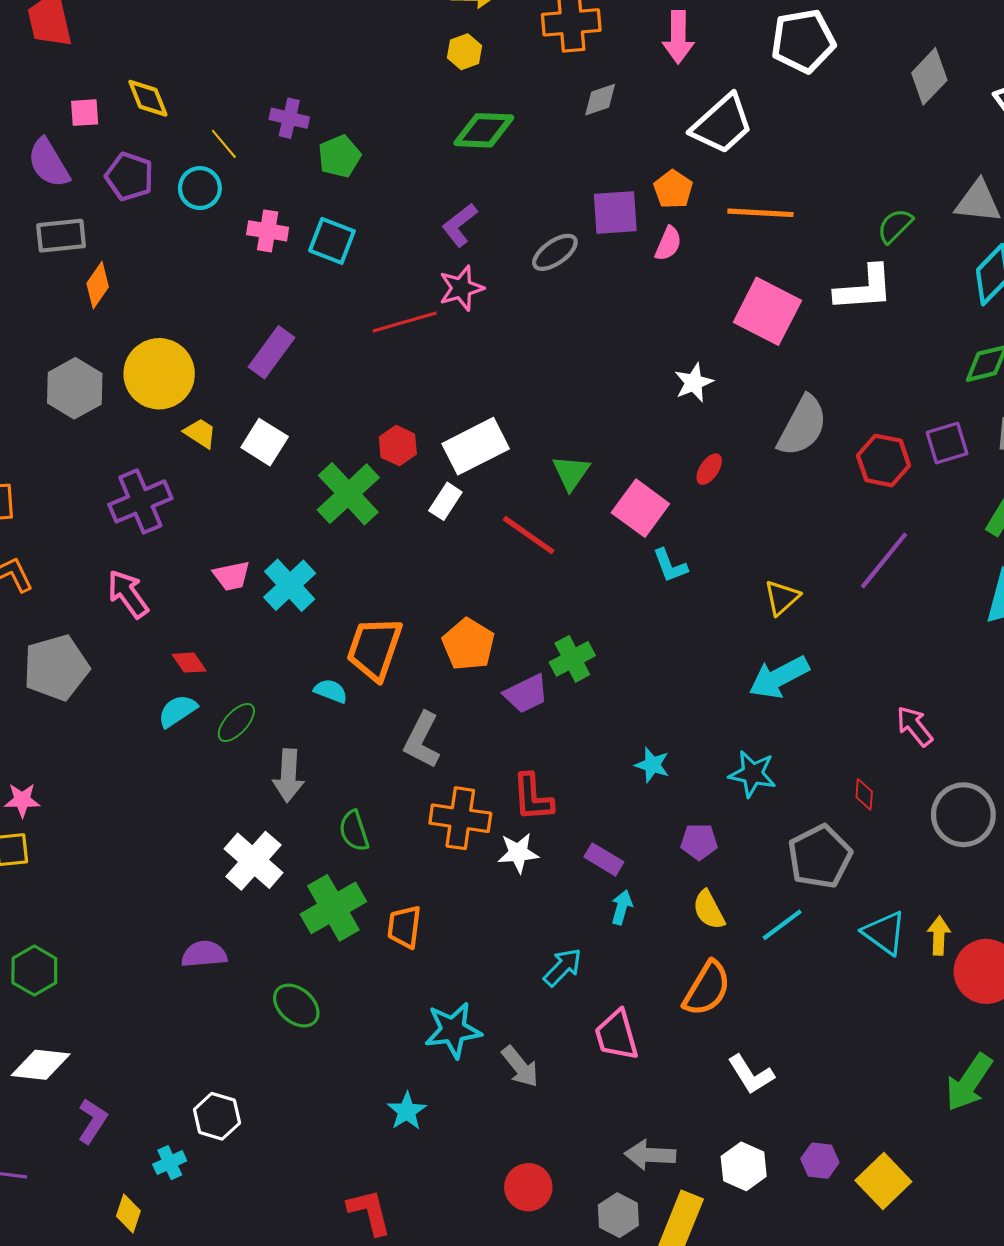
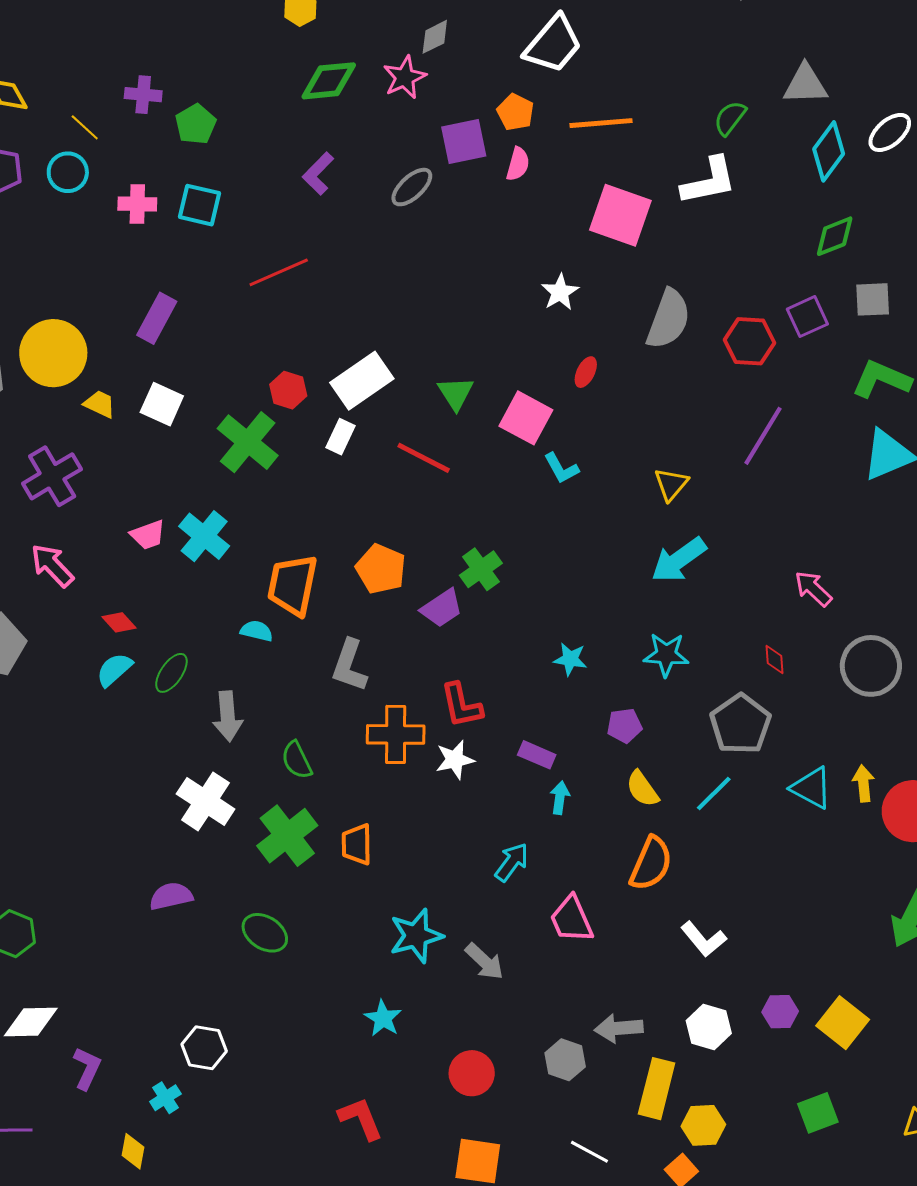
pink star: (461, 288) -> (405, 77), moved
red circle: (528, 1187) -> (472, 1073), moved
gray hexagon: (618, 1215) -> (565, 1060), moved

